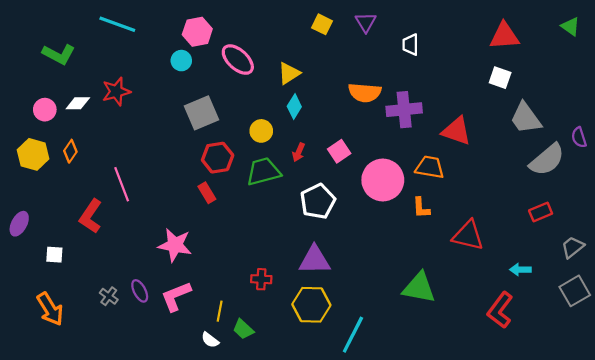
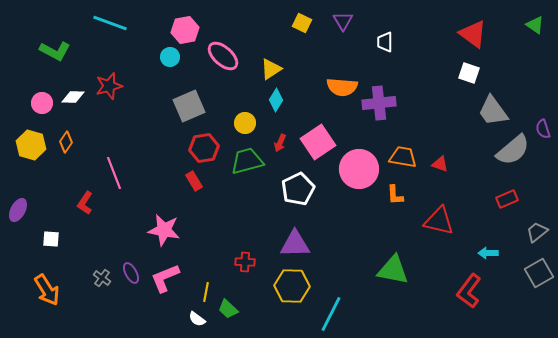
red triangle: (504, 36) -> (473, 34), turned 40
red triangle: (456, 131) -> (440, 164), moved, size x0.6
pink square: (339, 151) -> (318, 142), size x1.6
red L-shape: (91, 216) -> (85, 203), size x0.7

